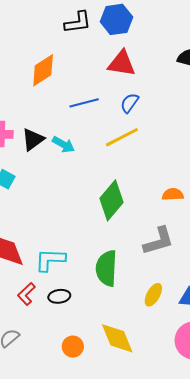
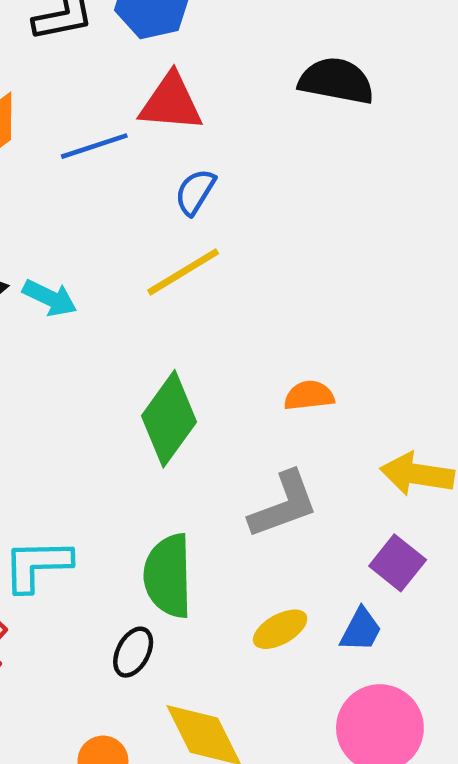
blue line: (84, 103) -> (94, 146), moved
yellow ellipse: (153, 295) -> (280, 629), turned 35
black ellipse: (59, 296) -> (133, 652), moved, turned -50

